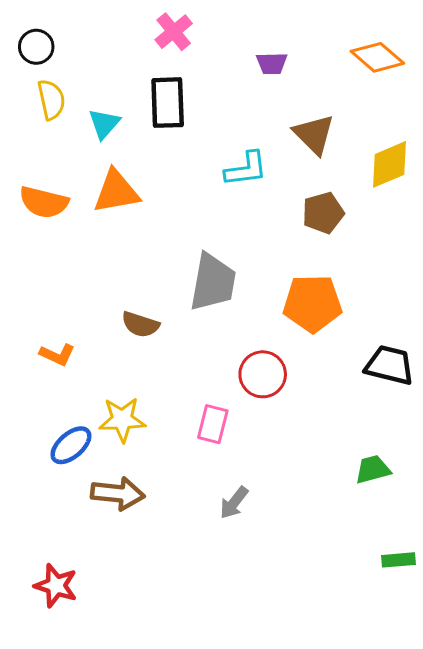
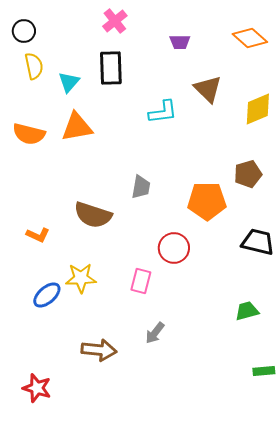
brown pentagon: (323, 213) -> (248, 174), moved
gray trapezoid: (213, 282) -> (141, 187), size x0.6
brown semicircle: (140, 324) -> (93, 215), size x1.5
brown arrow: (118, 494) -> (99, 350), moved

